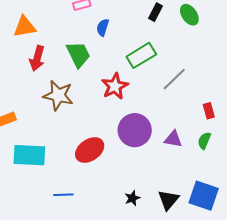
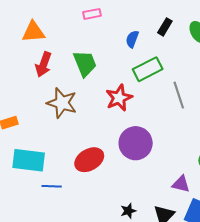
blue semicircle: (103, 28) -> (132, 39), moved
gray line: (174, 79) -> (179, 95), turned -68
purple triangle: (173, 139) -> (181, 184), moved
blue line: (63, 195) -> (52, 186), moved

